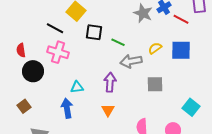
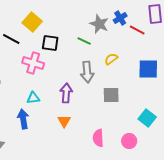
green line: (118, 42) -> (84, 41), moved
blue square: (181, 50) -> (148, 69), moved
pink cross: (58, 52) -> (33, 63), moved
gray arrow: (131, 61) -> (87, 72), turned -85

